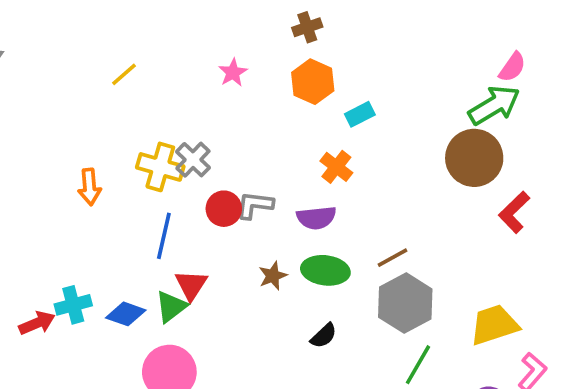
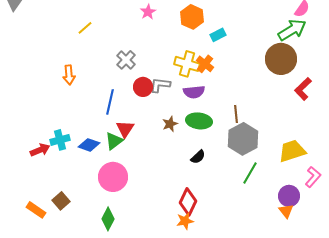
yellow line: (124, 74) -> (85, 28), moved
yellow cross: (160, 167) -> (187, 64), moved
brown line: (393, 258) -> (236, 114), turned -66

